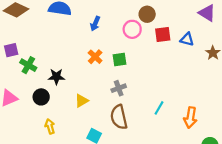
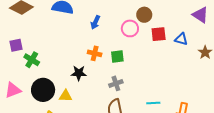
orange cross: (95, 57) -> (95, 53), turned -32
black star: (56, 77) -> (79, 73), moved
black circle: (41, 97) -> (43, 90), size x1.5
yellow triangle: (81, 101) -> (66, 96), moved, turned 32
cyan line: (159, 108) -> (153, 103), turned 56

